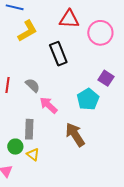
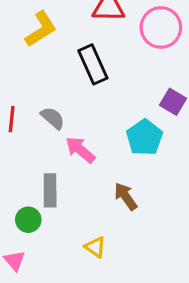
brown arrow: (75, 135) -> (126, 196), size x0.7
yellow triangle: (33, 154) -> (95, 247), moved

